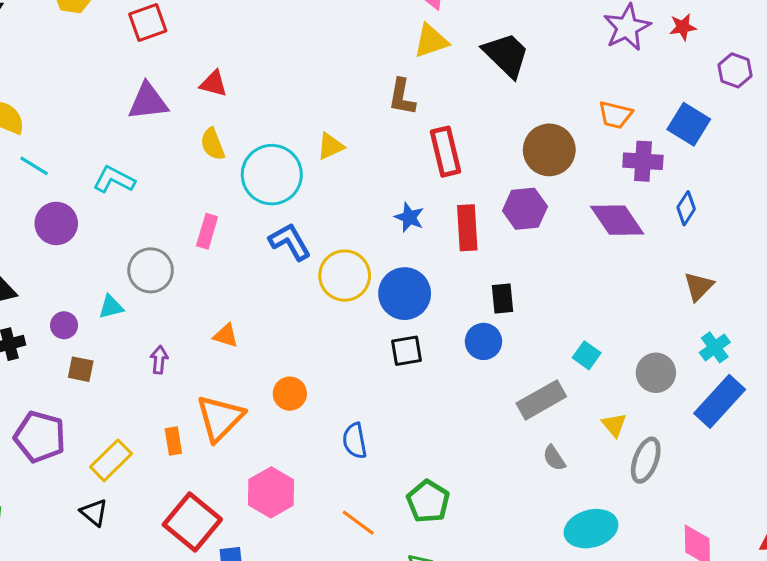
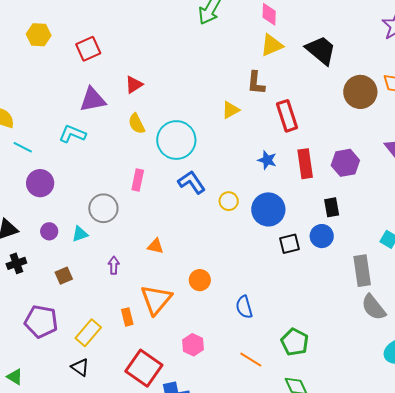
red triangle: (214, 84) -> (134, 85), turned -42
yellow triangle: (330, 146) -> (231, 110), moved
brown circle: (549, 150) -> (360, 92), moved
cyan L-shape: (114, 180) -> (72, 134), moved
purple hexagon: (525, 209) -> (345, 163), moved
yellow circle: (345, 276) -> (229, 201), size x0.6
purple circle: (64, 325) -> (49, 231), moved
black square: (407, 351) -> (289, 244), moved
brown square: (81, 369) -> (64, 276), turned -30
gray rectangle: (541, 400) -> (362, 271), turned -64
gray semicircle: (554, 458) -> (374, 307), size x1.6
pink hexagon: (271, 492) -> (193, 345), size x0.7

